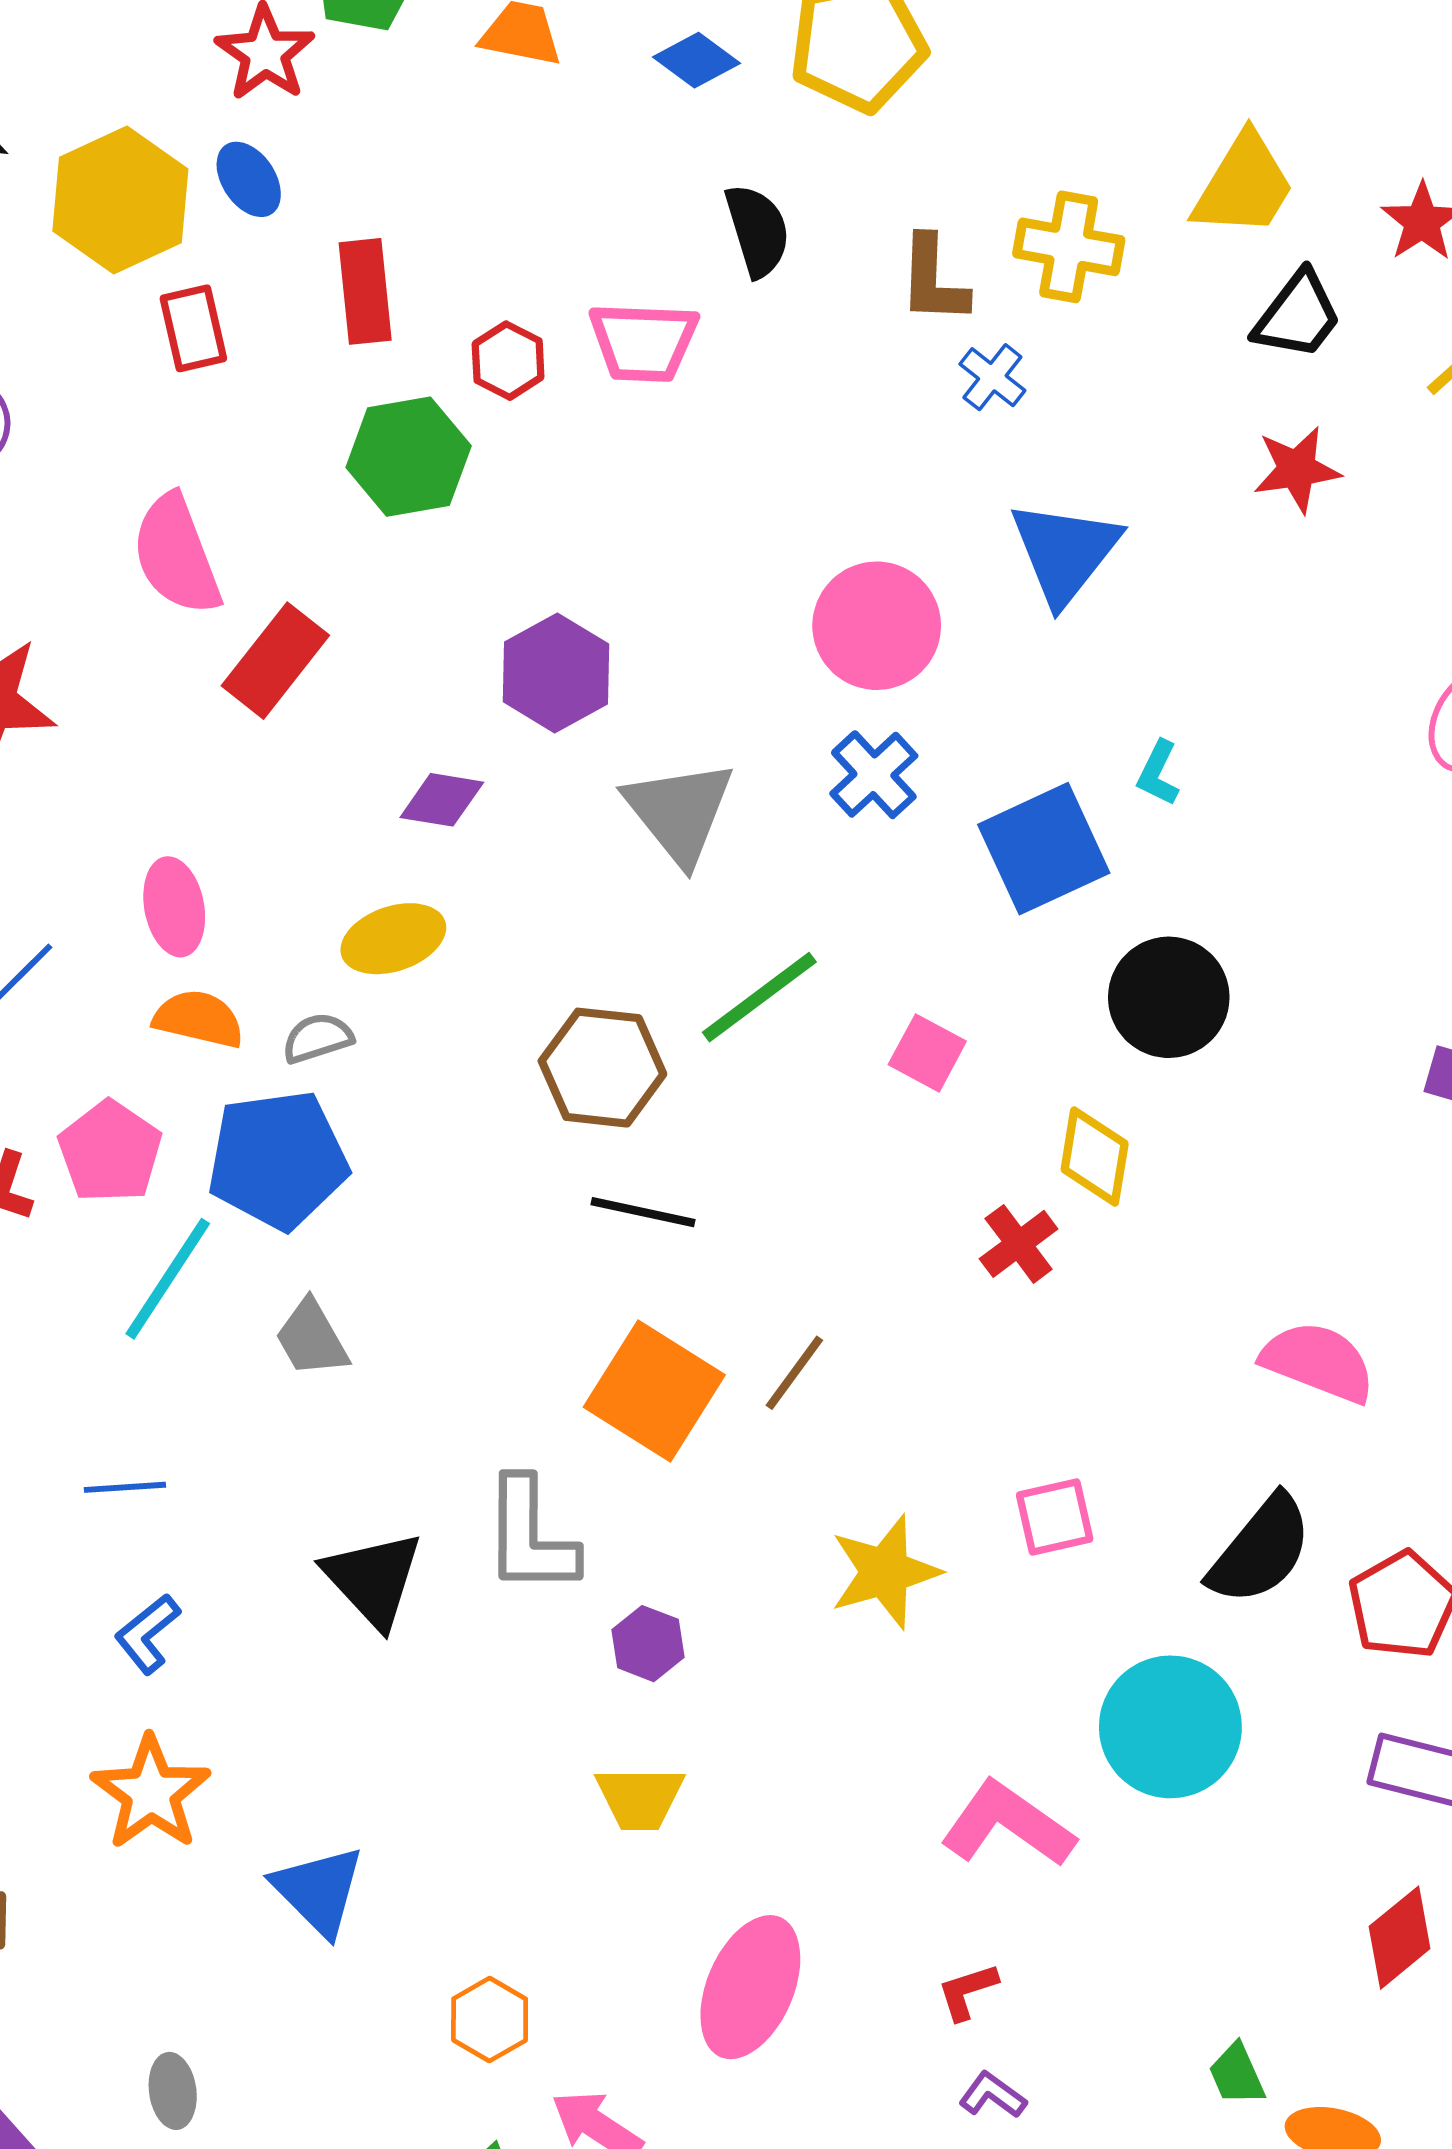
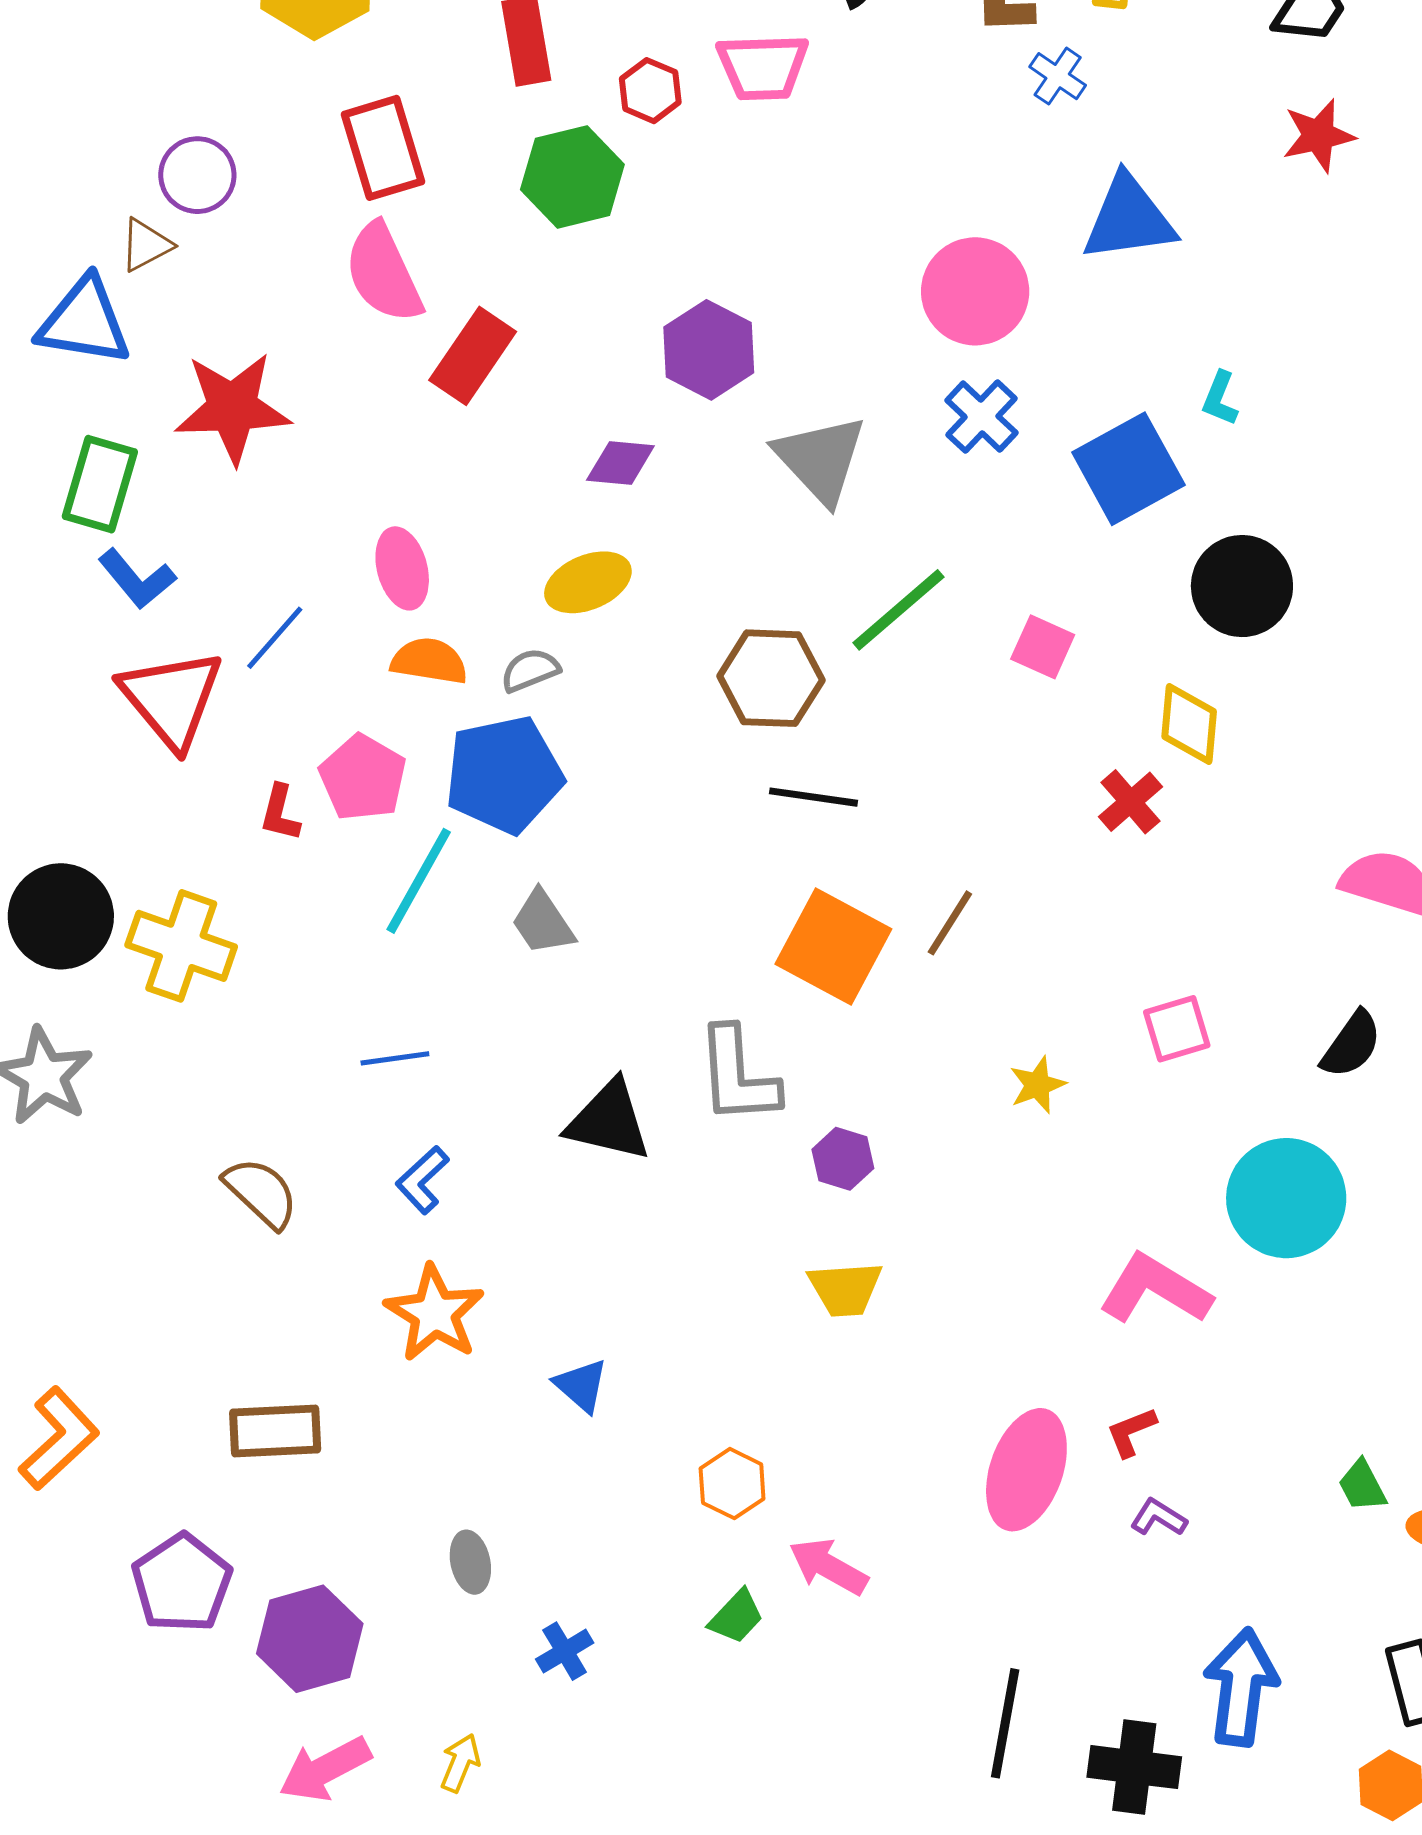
red rectangle: (193, 328) -> (383, 148), moved, size x1.4
blue triangle: (1065, 552) -> (1129, 219), turned 48
black semicircle: (1261, 1550) -> (1351, 1044), size x0.7
yellow star: (885, 1572) -> (1038, 1085), size x0.6
black triangle: (373, 1579) -> (609, 1121), turned -30
blue triangle: (319, 1891) -> (581, 1385), size x0.7
pink ellipse: (750, 1987) -> (1026, 1470), moved

